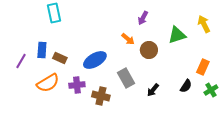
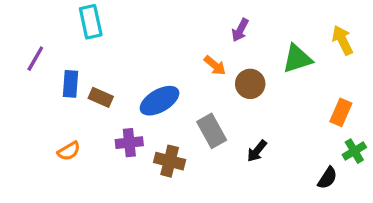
purple line: (21, 61) -> (35, 59), moved
orange semicircle: (48, 83) -> (69, 151), moved, size x0.6
black semicircle: (186, 86) -> (327, 178), moved

